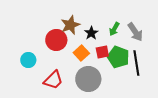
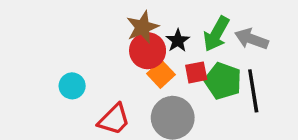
green arrow: (114, 29) -> (216, 34), size x1.5
gray arrow: (135, 32) -> (252, 39), turned 144
red circle: (56, 40) -> (148, 51), moved

